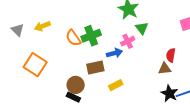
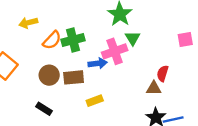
yellow arrow: (42, 26) -> (28, 23), moved
orange semicircle: (73, 38) -> (52, 40), turned -108
pink cross: (128, 41) -> (115, 51), size x1.5
brown circle: (76, 85) -> (49, 75), moved

